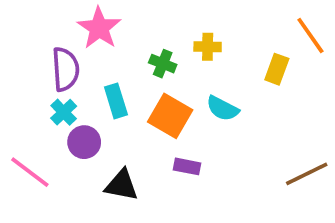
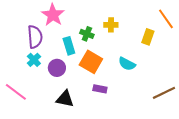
cyan rectangle: (116, 101) -> (69, 46), moved
cyan semicircle: (223, 108) -> (127, 64), moved
purple circle: (84, 142) -> (57, 68), moved

